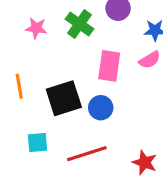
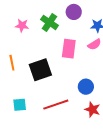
blue circle: (101, 108) -> (86, 87), moved
cyan square: (38, 143) -> (20, 105), moved

